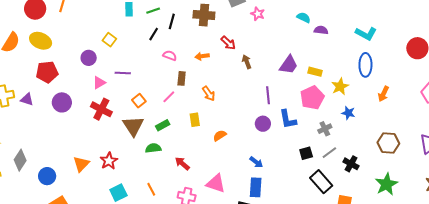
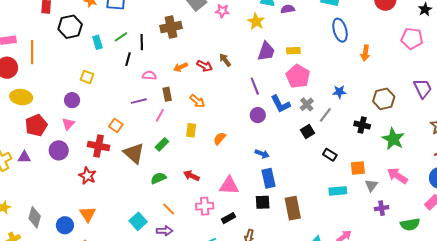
red arrow: (228, 43) -> (205, 66), moved
purple line: (123, 73) -> (139, 101), moved
pink triangle: (99, 83) -> (68, 124), moved
yellow star: (340, 86) -> (256, 21), moved
orange square: (139, 101) -> (116, 125), moved
blue star: (348, 113) -> (339, 92), moved
yellow rectangle: (195, 120) -> (191, 130), turned 32
gray cross: (325, 129) -> (307, 104), moved
green semicircle: (153, 148) -> (158, 178), moved
gray line: (329, 153) -> (325, 115), moved
red star: (109, 161) -> (87, 176), moved
orange triangle: (81, 164) -> (88, 214), moved
black cross: (351, 164) -> (362, 125), moved
black rectangle: (321, 182) -> (330, 155), size x0.6

